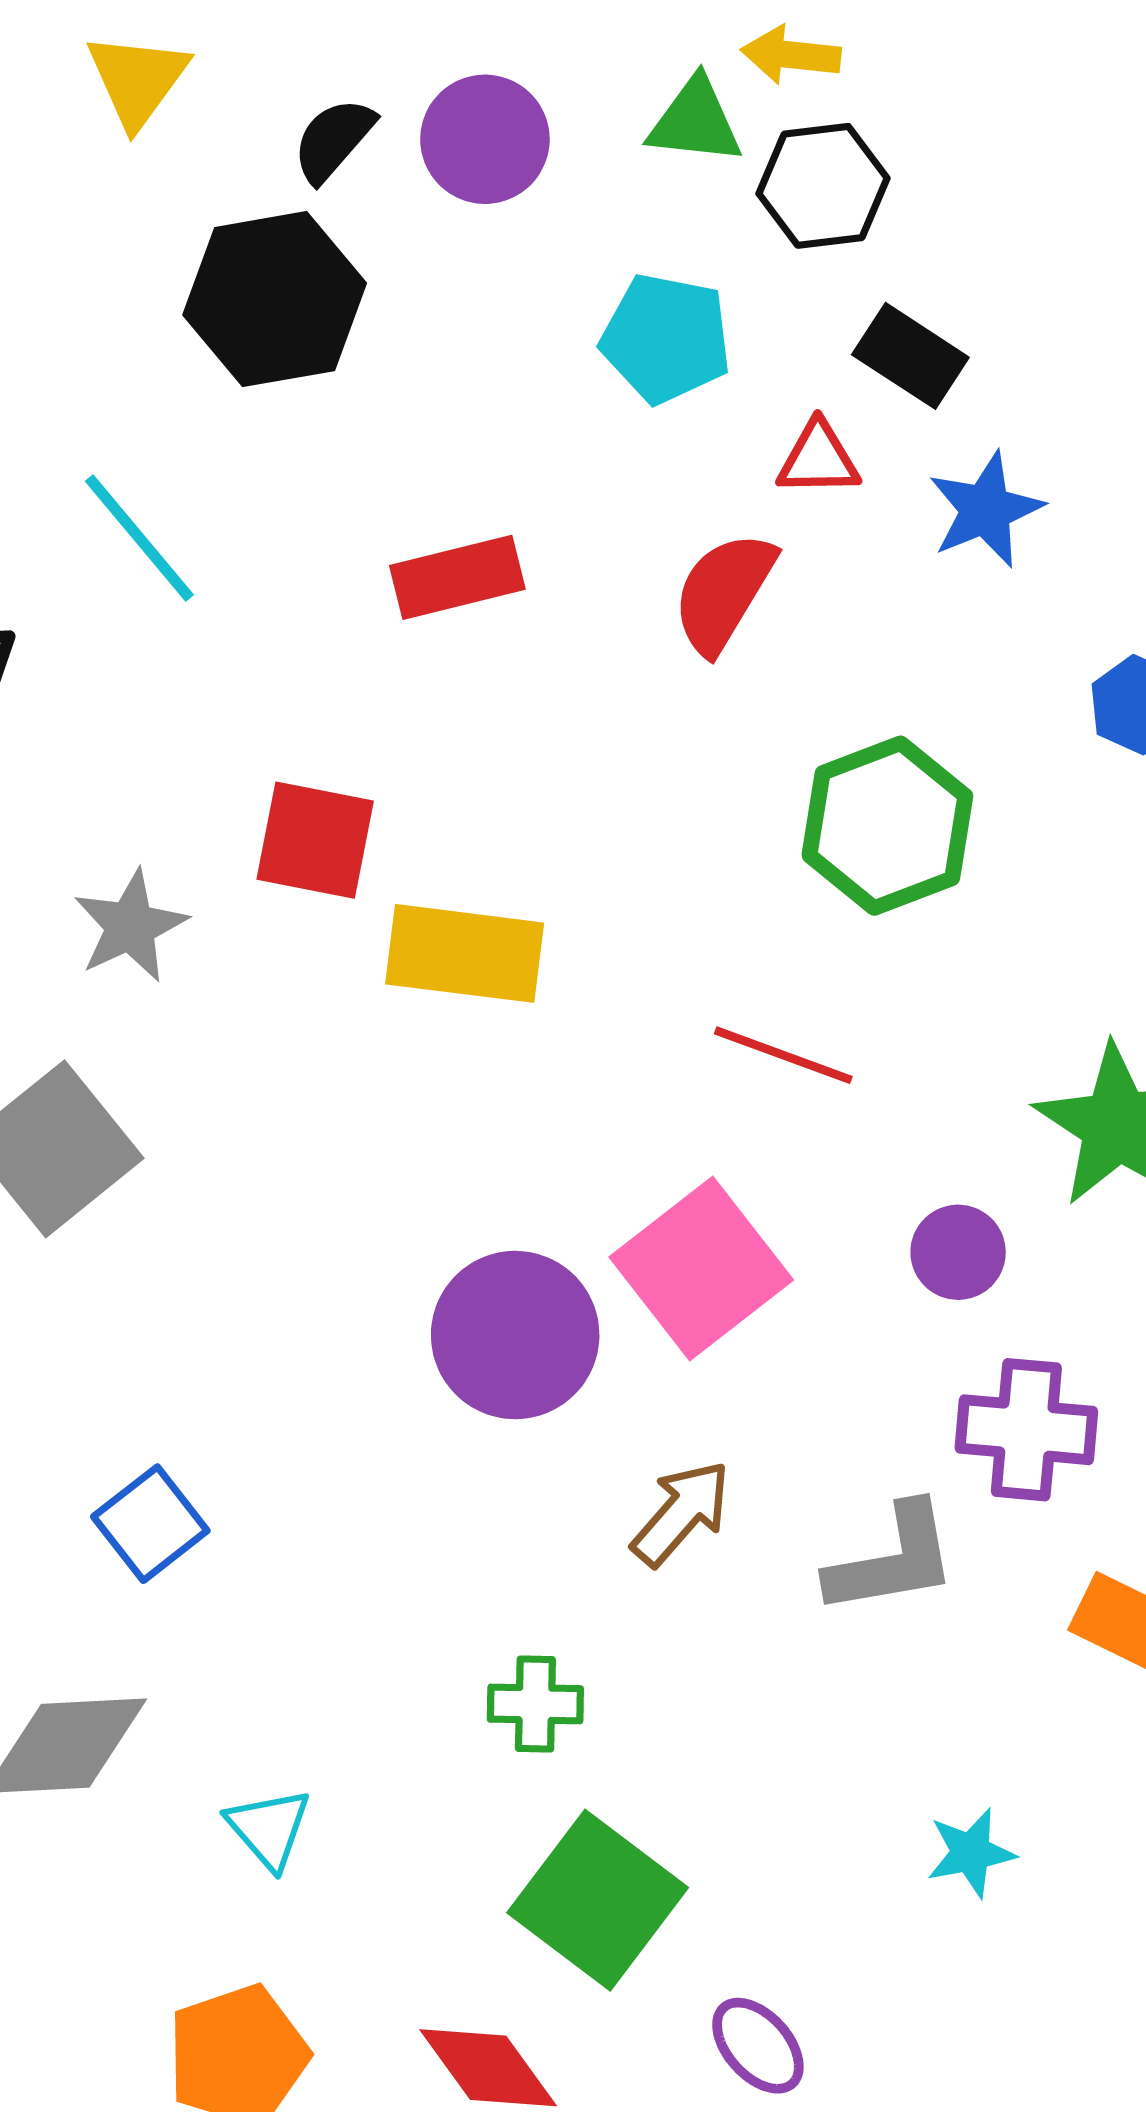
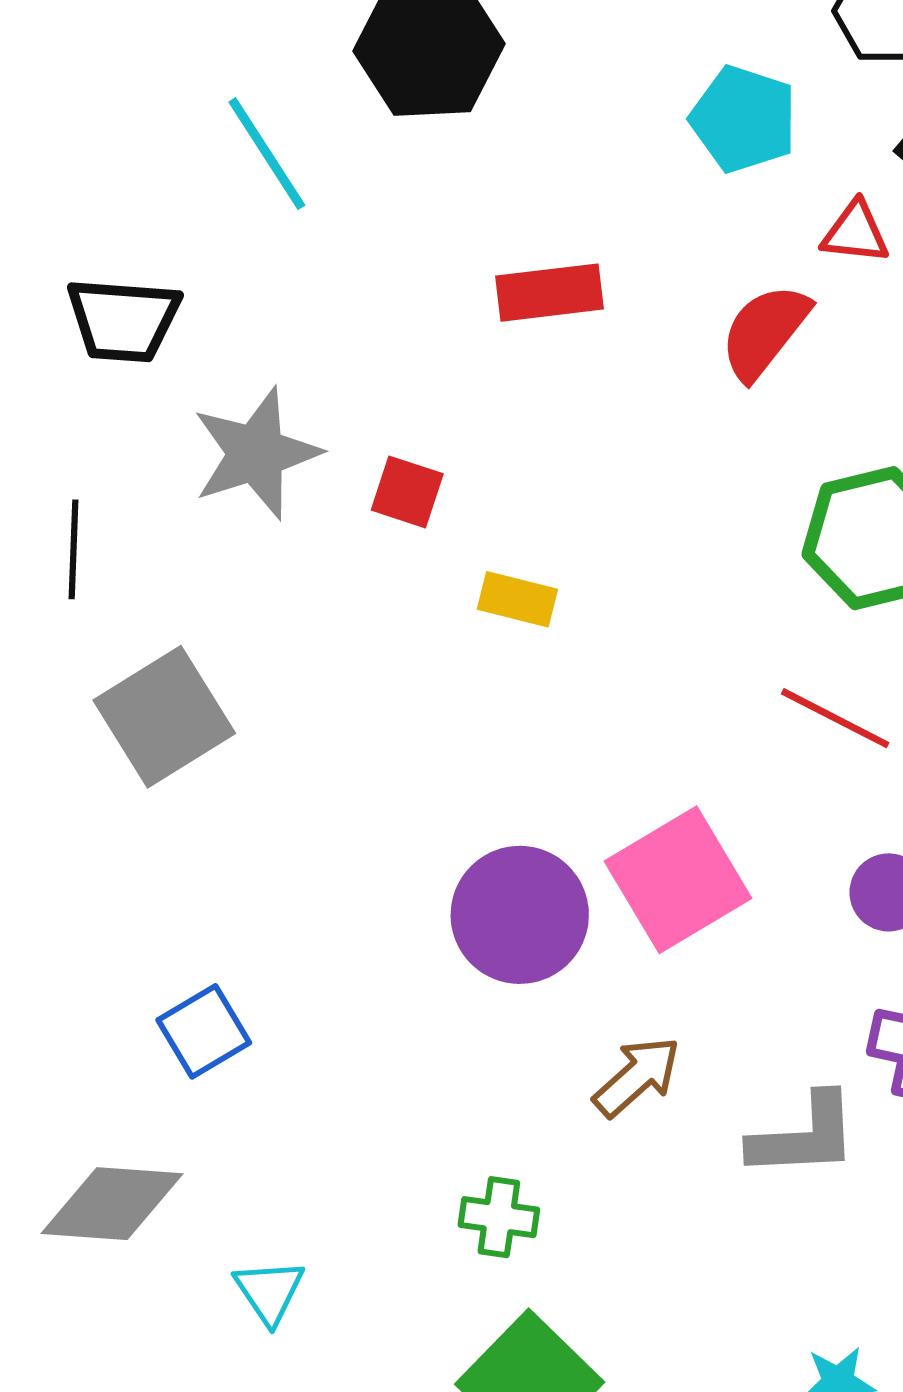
cyan line: (139, 538) -> (267, 154), moved
red square: (315, 840) -> (407, 492), size x0.7
gray star: (130, 926) -> (256, 453), moved, size x1.4
yellow rectangle: (465, 953) -> (517, 599), size x0.6
red line: (783, 1055) -> (835, 718), moved

